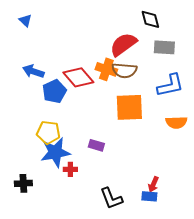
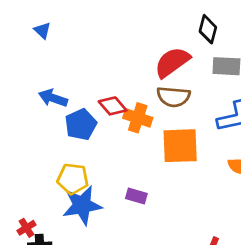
black diamond: (150, 19) -> (208, 29), turned 30
orange cross: (106, 69) -> (138, 118), moved
red diamond: (78, 77) -> (113, 106), size x0.7
red cross: (70, 169) -> (26, 228), moved, turned -32

